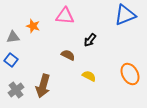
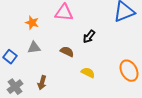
gray triangle: (13, 37) -> (34, 48), moved
brown arrow: (43, 86) -> (42, 83), size x0.6

